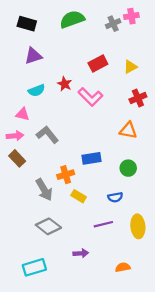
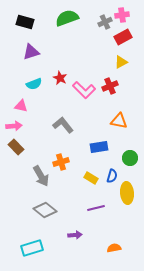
red rectangle: (98, 64) -> (123, 37), moved
red cross: (138, 98) -> (110, 86), moved
gray L-shape: (47, 135) -> (63, 125), moved
blue rectangle: (92, 158) -> (99, 147), moved
green circle: (128, 168) -> (130, 158), moved
yellow rectangle: (79, 196) -> (91, 178), moved
blue semicircle: (115, 197) -> (112, 176), moved, turned -64
yellow ellipse: (138, 226) -> (127, 193), moved

